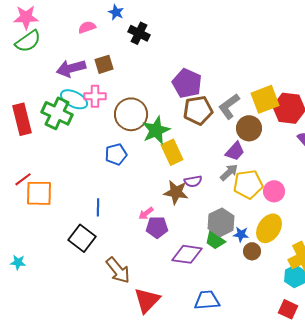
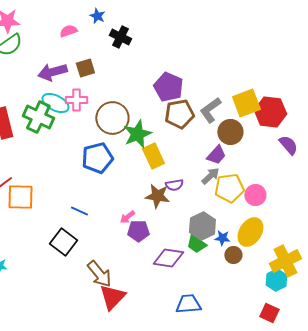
blue pentagon: (116, 154) -> (97, 158), size x1.4
blue line: (98, 207) -> (79, 211), turned -66
red triangle: (147, 300) -> (112, 297), moved

